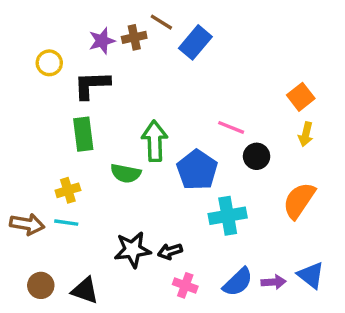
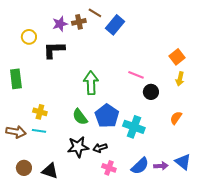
green rectangle: (83, 134) -> (16, 79), moved
blue pentagon: (197, 170) -> (107, 116), moved
green semicircle: (126, 173) -> (80, 117), moved, turned 42
yellow cross: (68, 190) -> (40, 112), turned 32
orange semicircle: (299, 200) -> (176, 118), size x0.6
cyan cross: (228, 216) -> (134, 127), turned 30

